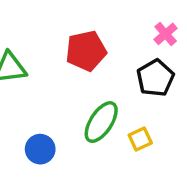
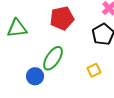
green ellipse: (101, 122) -> (53, 58), moved

